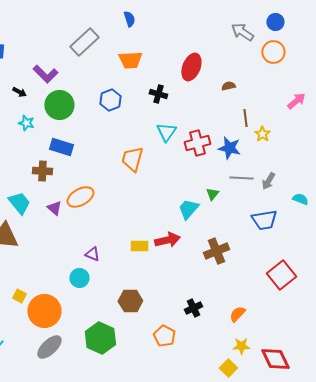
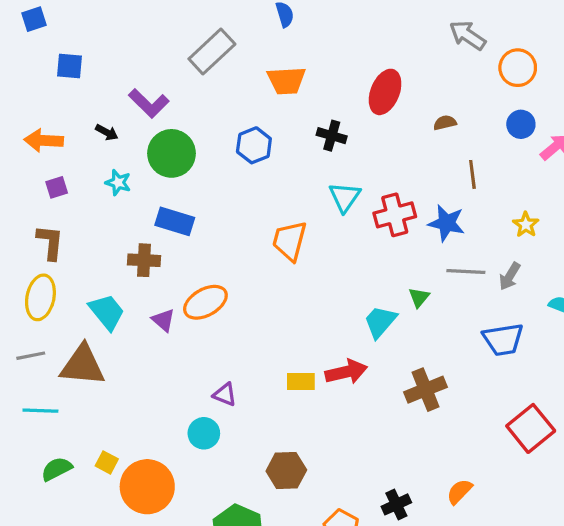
blue circle: (275, 22) -> (521, 124), moved
yellow star: (262, 134) -> (526, 225), moved
black cross: (193, 308) -> (396, 504), moved

